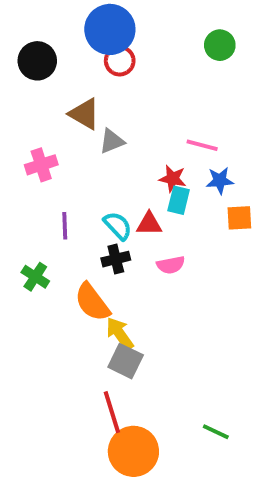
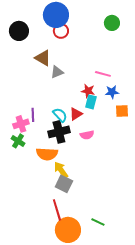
pink cross: (41, 165) -> (21, 124), moved
red triangle: (149, 224) -> (76, 114), turned -32
black cross: (116, 259) -> (59, 132), size x1.5
orange semicircle: (92, 302) -> (47, 154), turned -50
green line: (216, 432) -> (98, 222), moved

